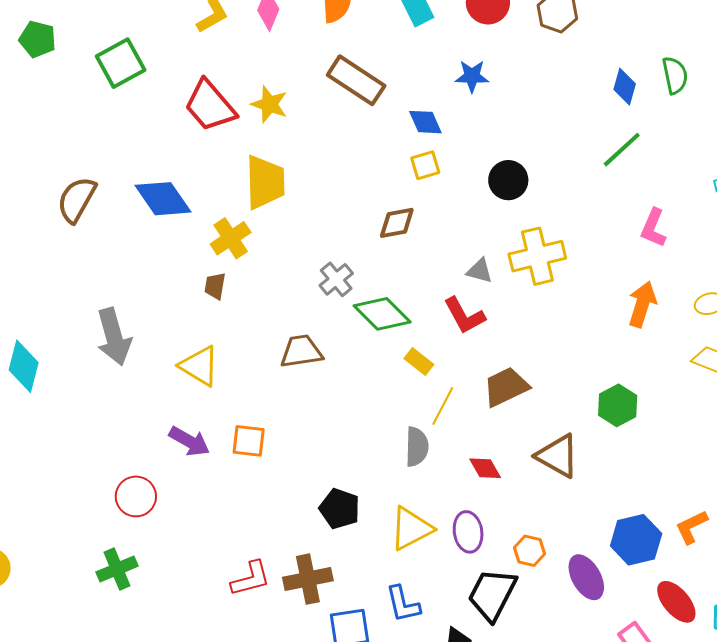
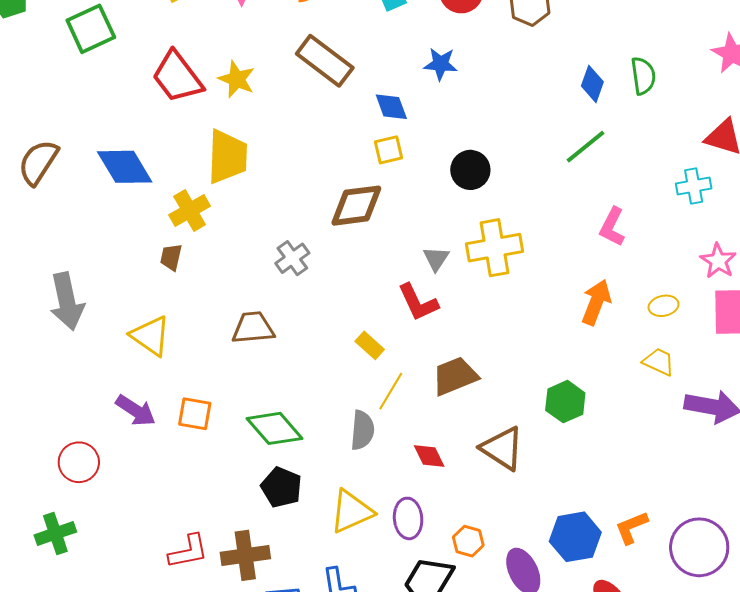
brown diamond: (397, 223) -> (356, 206), size x1.4
gray triangle: (480, 271) -> (436, 259), turned 44
green diamond: (382, 314) -> (275, 428), moved

